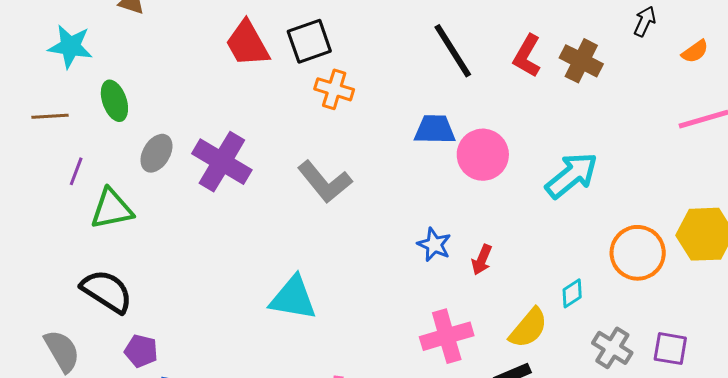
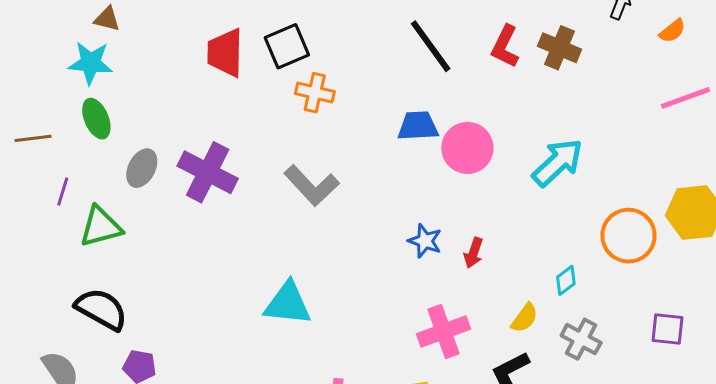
red trapezoid: (247, 44) -> (225, 53), turned 34
cyan star: (70, 46) -> (90, 63), moved
yellow semicircle: (528, 328) -> (525, 318), size x0.7
gray cross: (612, 348) -> (581, 339), moved

